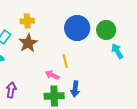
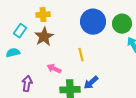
pink arrow: (52, 75) -> (54, 69), moved
blue arrow: (75, 89) -> (91, 83), turned 42

